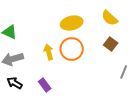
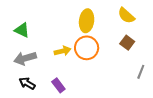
yellow ellipse: (72, 23) -> (87, 21), turned -70
yellow arrow: (49, 52) -> (63, 51), turned 91

